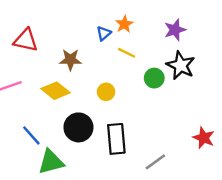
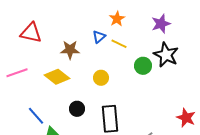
blue triangle: (104, 33) -> (99, 37), moved
black circle: (78, 127) -> (77, 109), size x0.6

